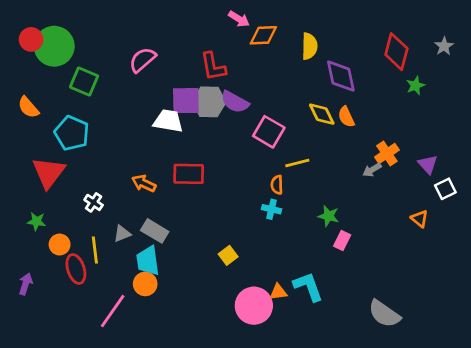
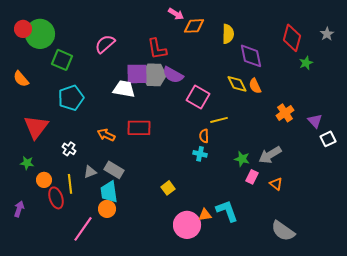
cyan pentagon: (72, 133) -> (71, 98), moved, turned 30
gray arrow: (372, 170) -> (270, 155), moved, size x1.6
orange triangle: (420, 219) -> (276, 184), moved

